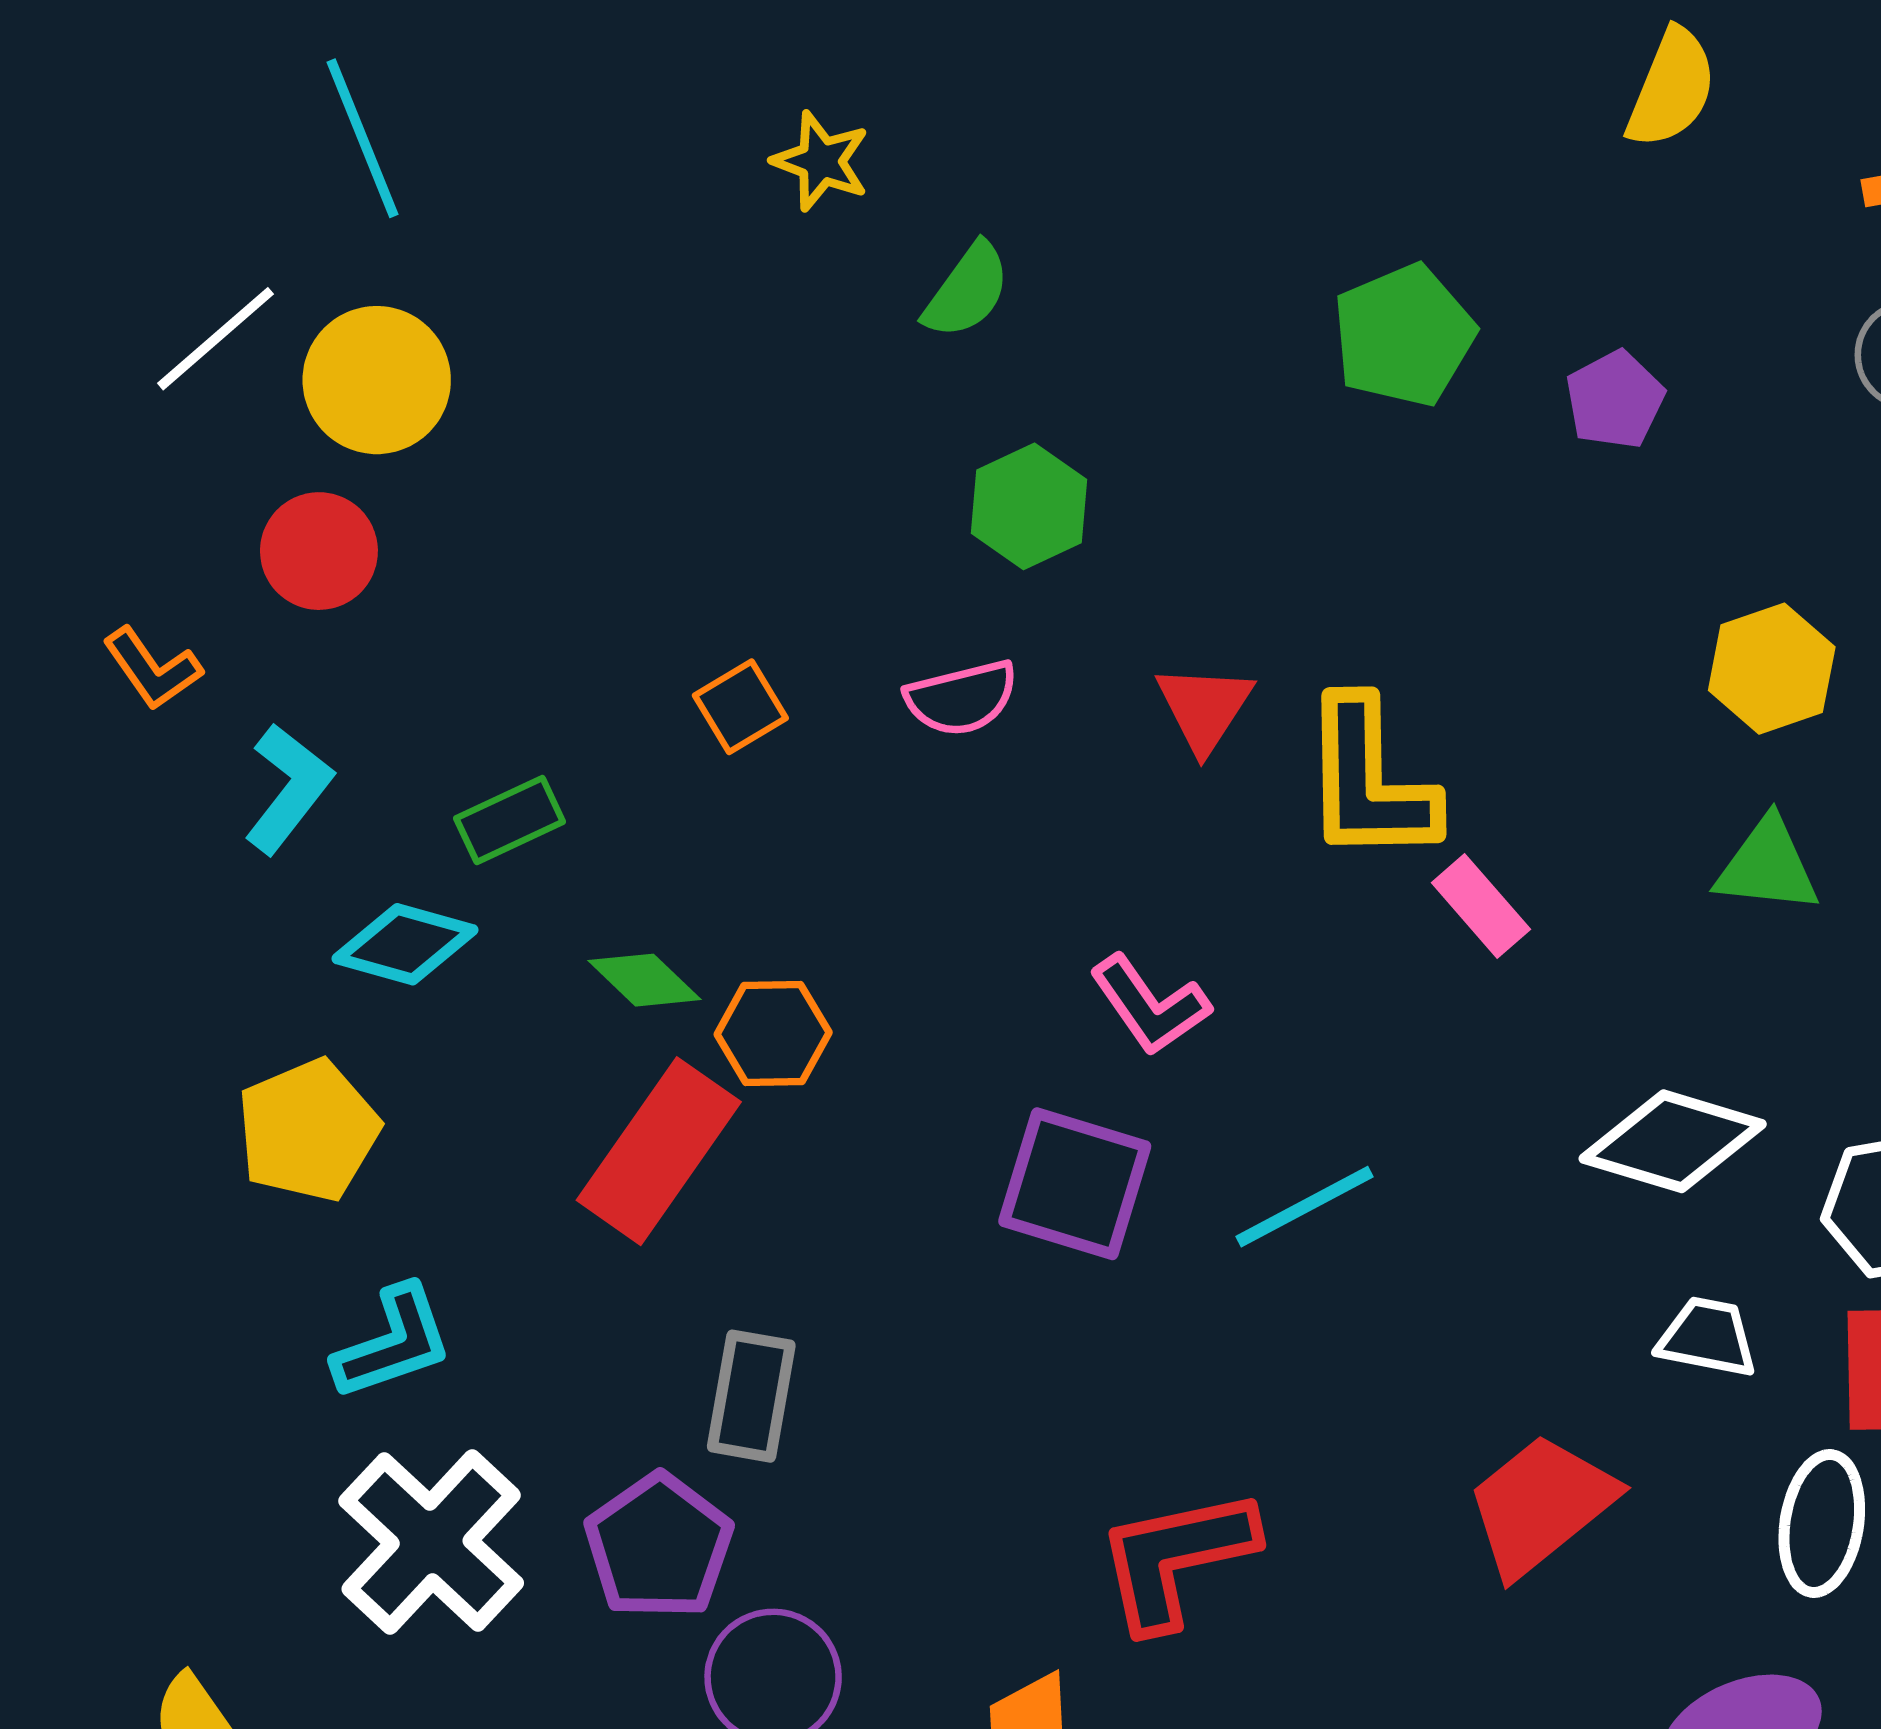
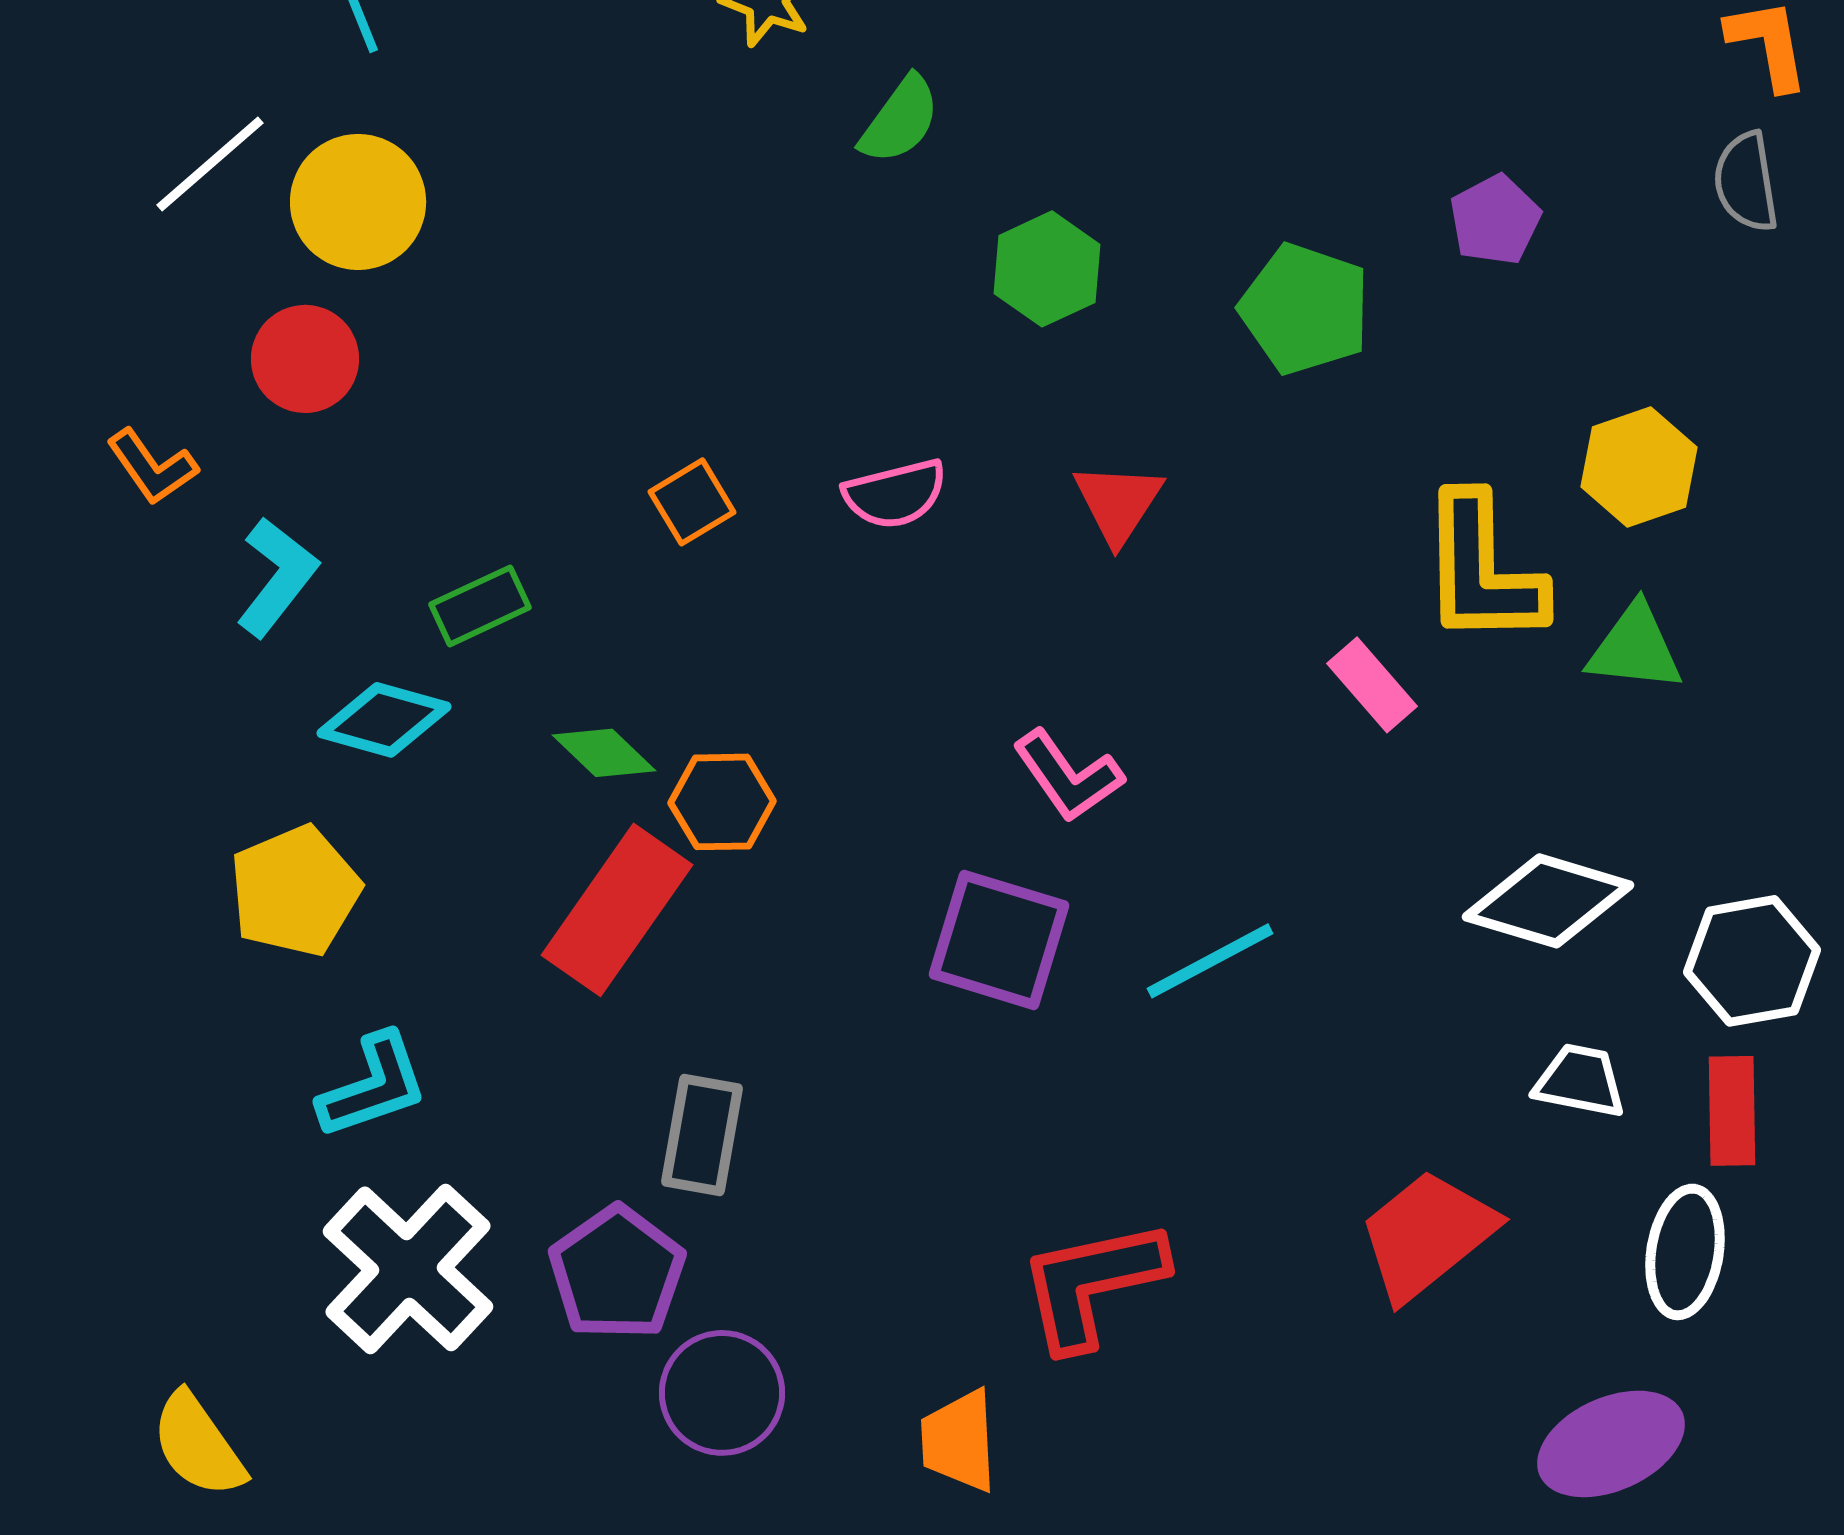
green pentagon: (1404, 335) -> (1305, 309), moved, turned -30
green hexagon: (1029, 506) -> (1047, 269), moved
yellow L-shape: (1369, 781) -> (1482, 570), moved

